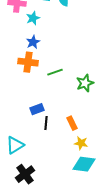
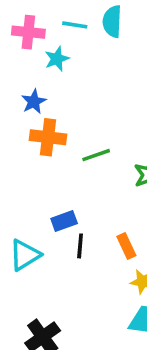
blue star: (33, 42) -> (34, 102), moved
cyan triangle: (15, 145) -> (25, 255), moved

